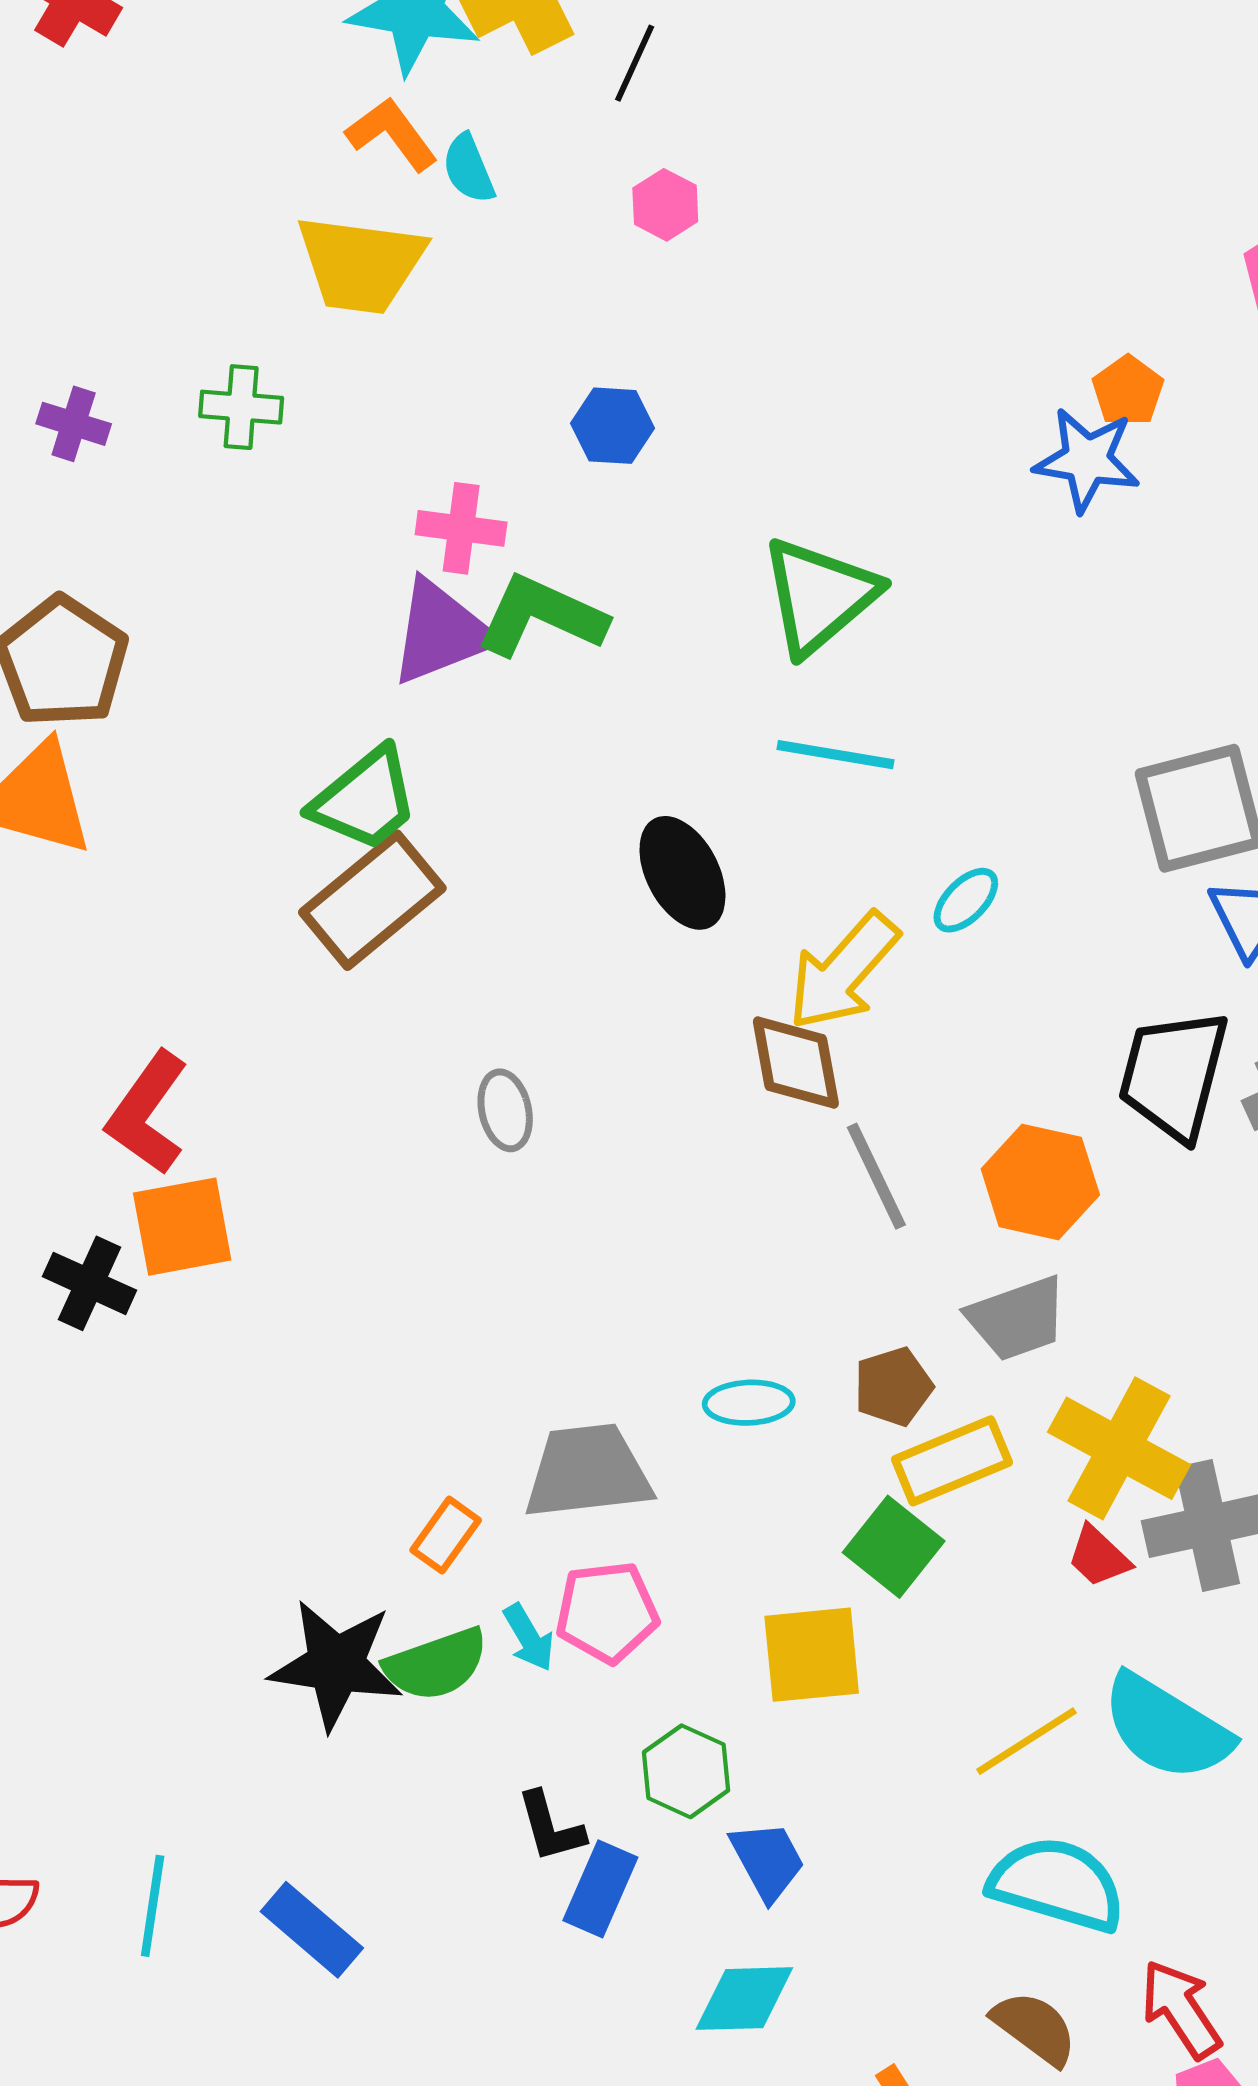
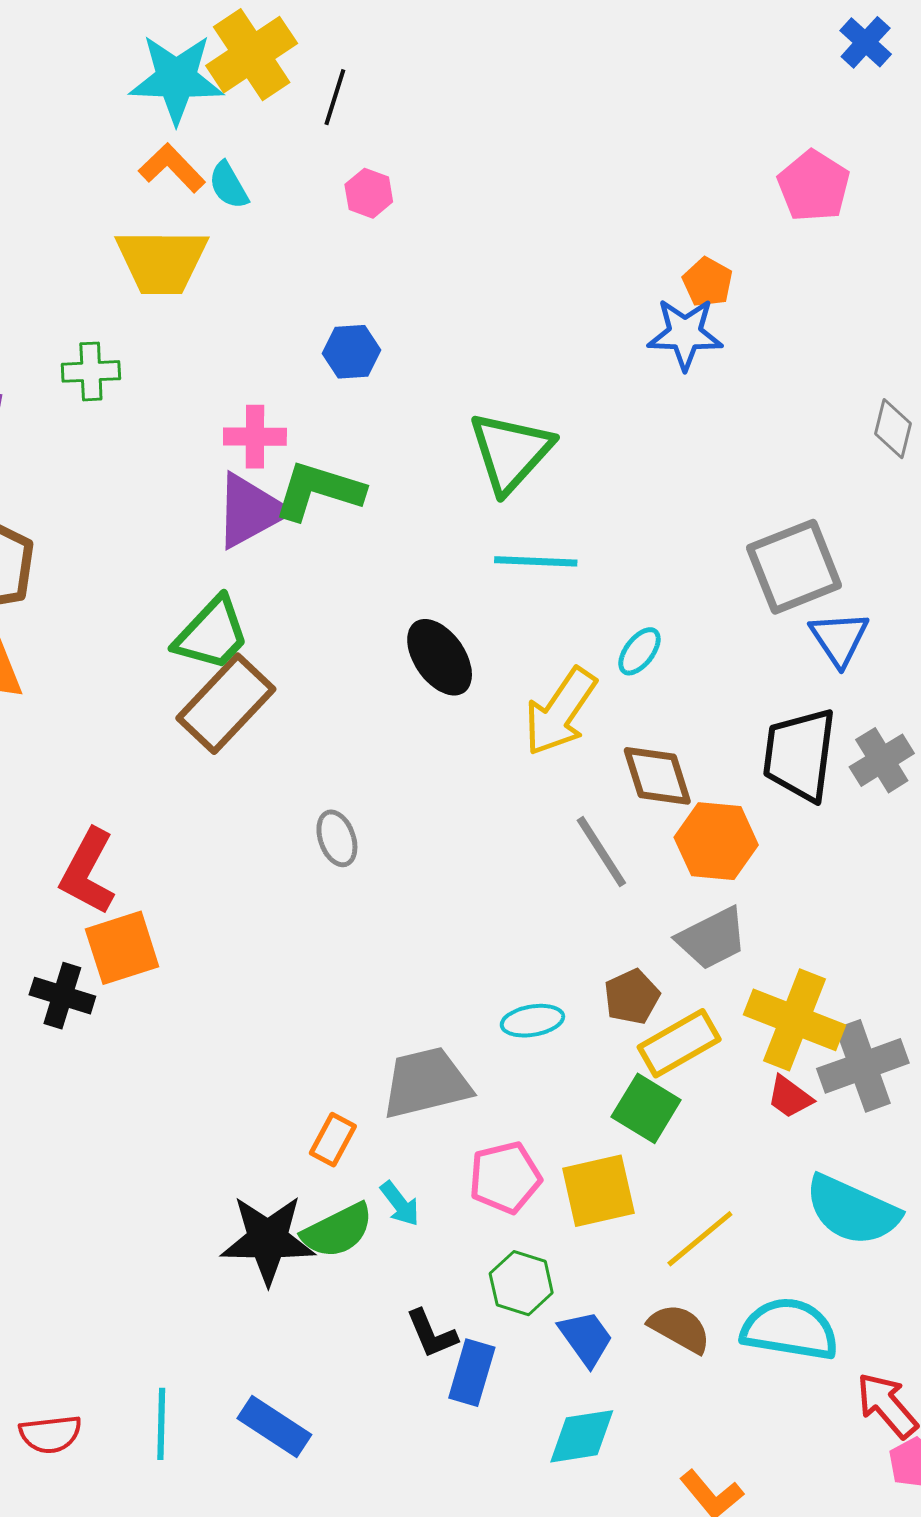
brown diamond: (796, 1063) -> (657, 776), moved
pink pentagon: (607, 1612) -> (505, 1178), moved
yellow line: (1026, 1741) -> (700, 1239), moved
brown semicircle: (1035, 2028) -> (680, 1328), moved

